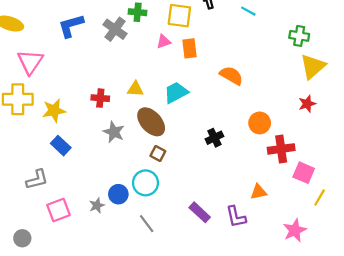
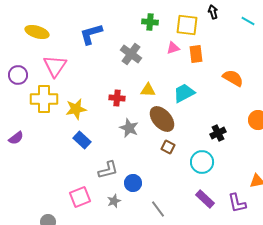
gray cross: (115, 29) -> (131, 54), moved
gray L-shape: (37, 179) -> (108, 170), moved
cyan circle: (145, 183) -> (202, 162), moved
gray star: (97, 205) -> (114, 201), moved

